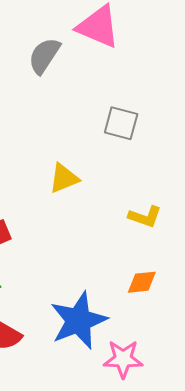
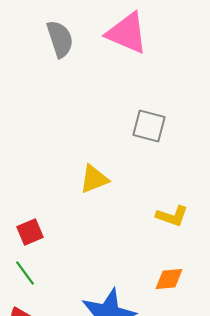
gray semicircle: (44, 56) -> (60, 39), moved, turned 129

